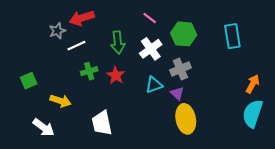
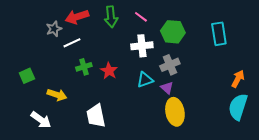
green arrow: (118, 42) -> (111, 17), moved
white cross: (151, 49) -> (142, 46), turned 30

